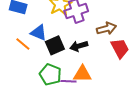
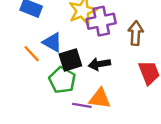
brown arrow: (107, 29) -> (136, 33), moved, turned -78
green pentagon: (50, 74) -> (62, 80), moved

